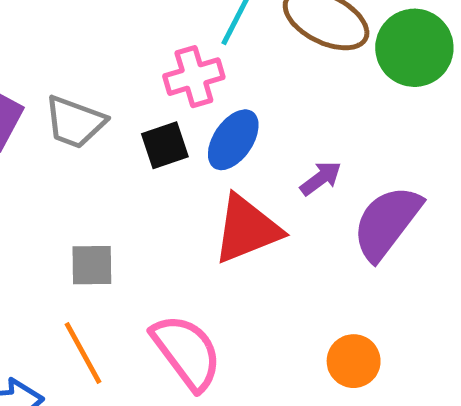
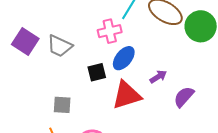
black square: (165, 145) -> (97, 72), moved
purple semicircle: (387, 223) -> (184, 97), size x0.7

